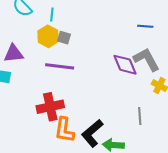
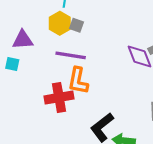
orange L-shape: (64, 130) -> (78, 81), moved

